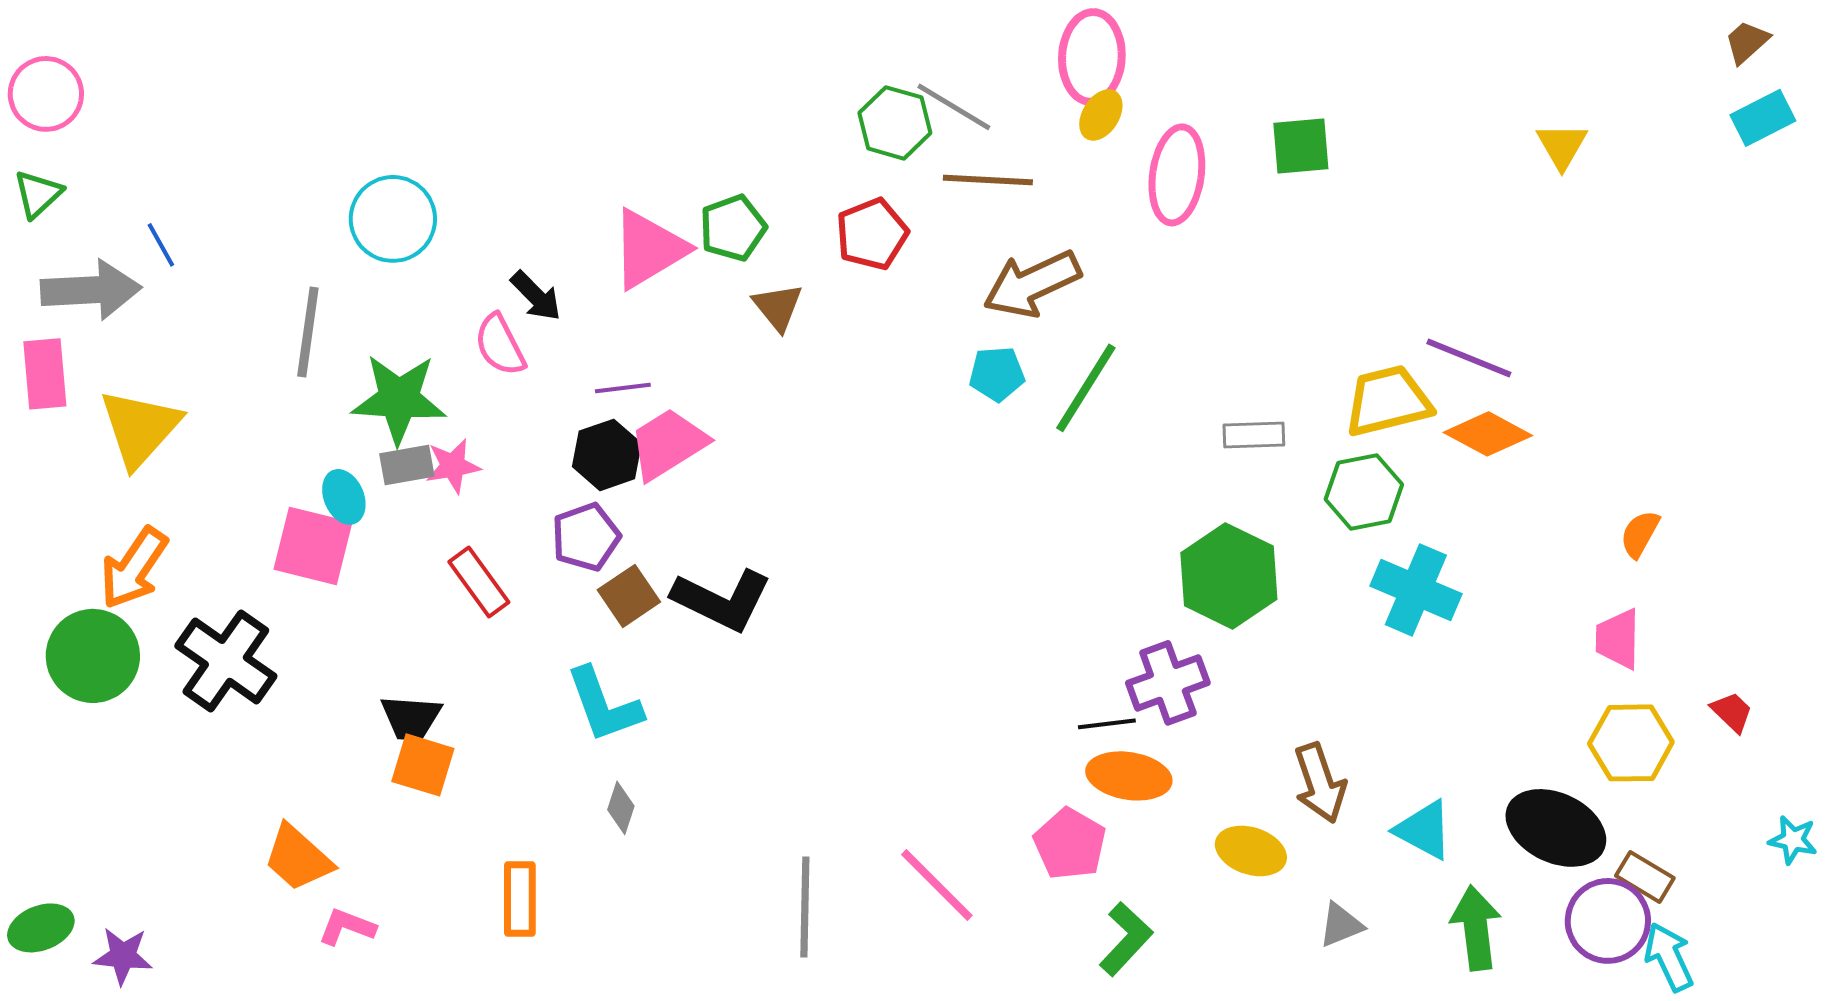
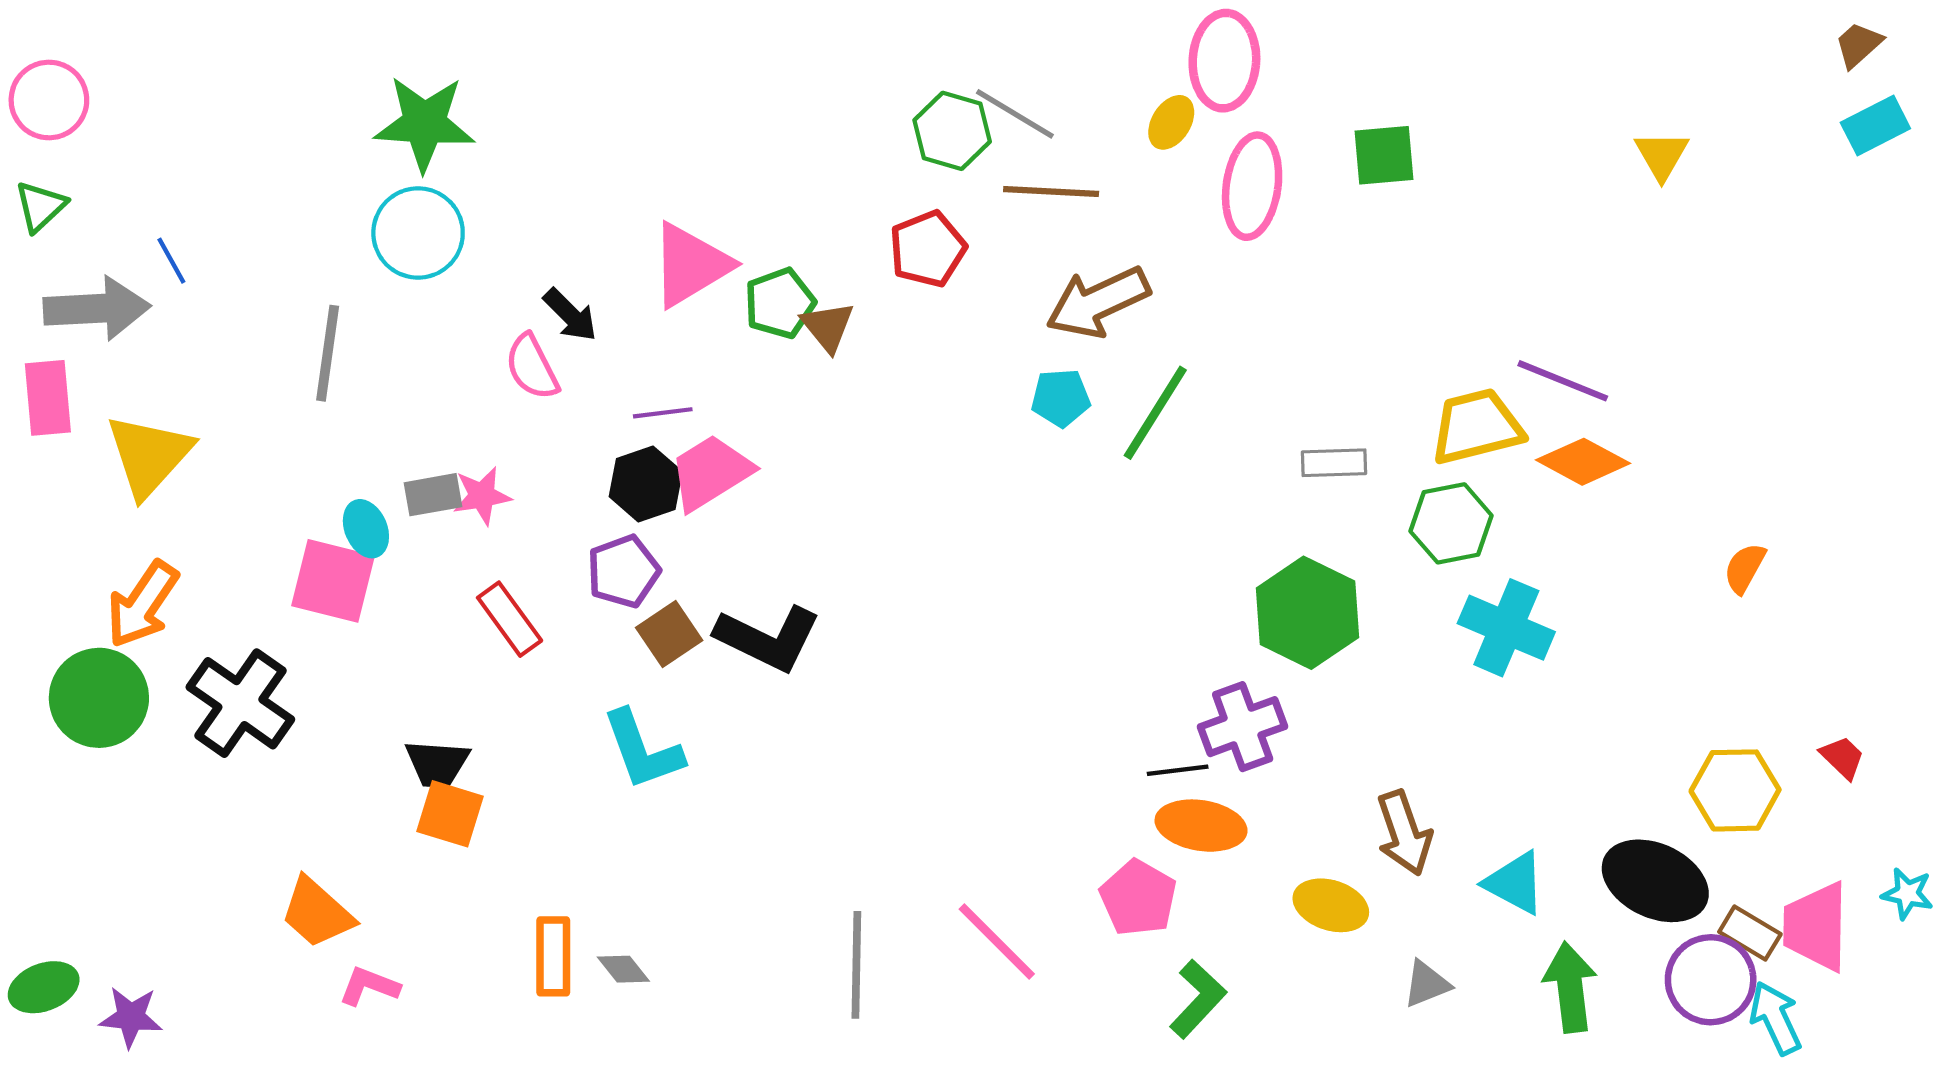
pink ellipse: (1092, 57) -> (1224, 61), moved
green pentagon: (733, 228) -> (780, 303), moved
green star: (399, 399) -> (424, 123), moved
pink trapezoid: (1618, 639) -> (1816, 927), moved, size x1.4
gray diamond: (621, 808) -> (623, 969), moved, turned -57

